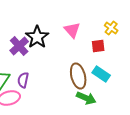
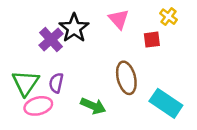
cyan rectangle: (101, 74) -> (166, 103), moved, size x1.4
green arrow: (86, 98) -> (93, 106), moved

